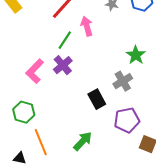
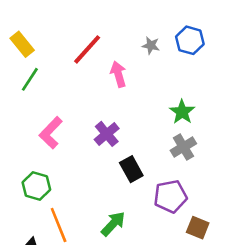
green line: (65, 40) -> (30, 79), moved
purple cross: (63, 65) -> (107, 134), moved
gray cross: (123, 81) -> (183, 147), moved

